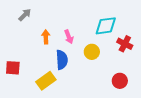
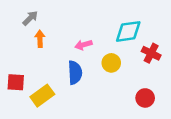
orange arrow: (46, 37) -> (40, 39), moved
pink arrow: (69, 37) -> (83, 45), turned 96
yellow rectangle: (46, 81) -> (42, 96), moved

